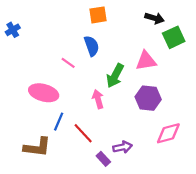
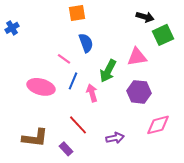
orange square: (98, 15) -> (77, 13), moved
blue line: (59, 122) -> (73, 81), moved
purple rectangle: (103, 159) -> (66, 149), moved

